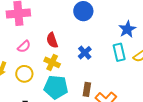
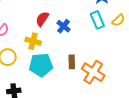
red semicircle: (52, 40) -> (42, 19), moved, turned 63

